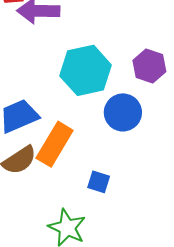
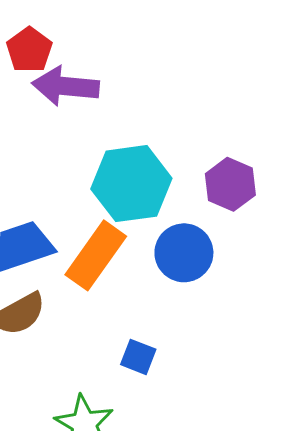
orange rectangle: (55, 144) -> (96, 255), moved

